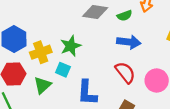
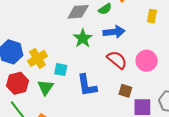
green star: (71, 46) -> (83, 38), moved

